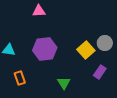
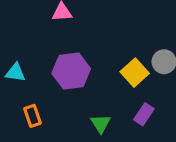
purple rectangle: (100, 72) -> (144, 114), moved

